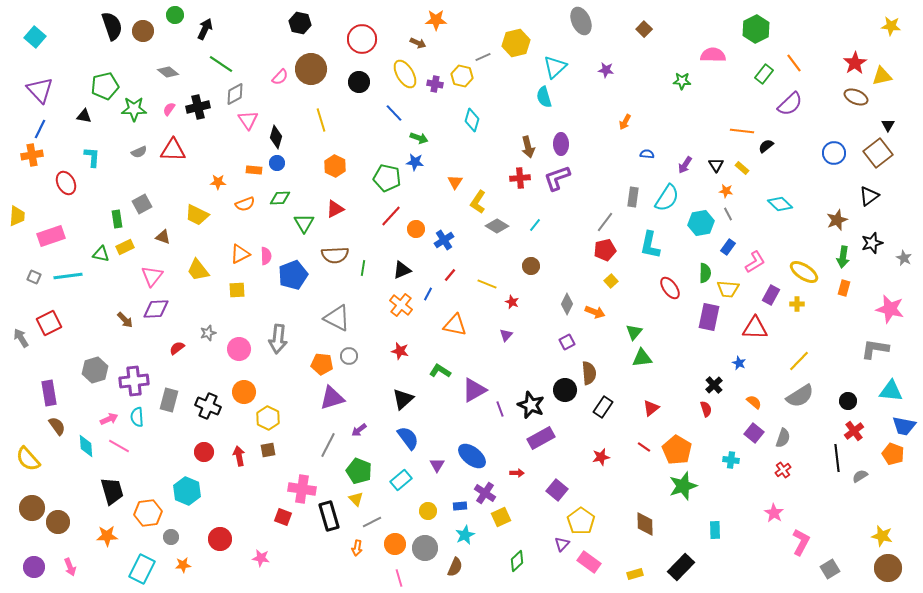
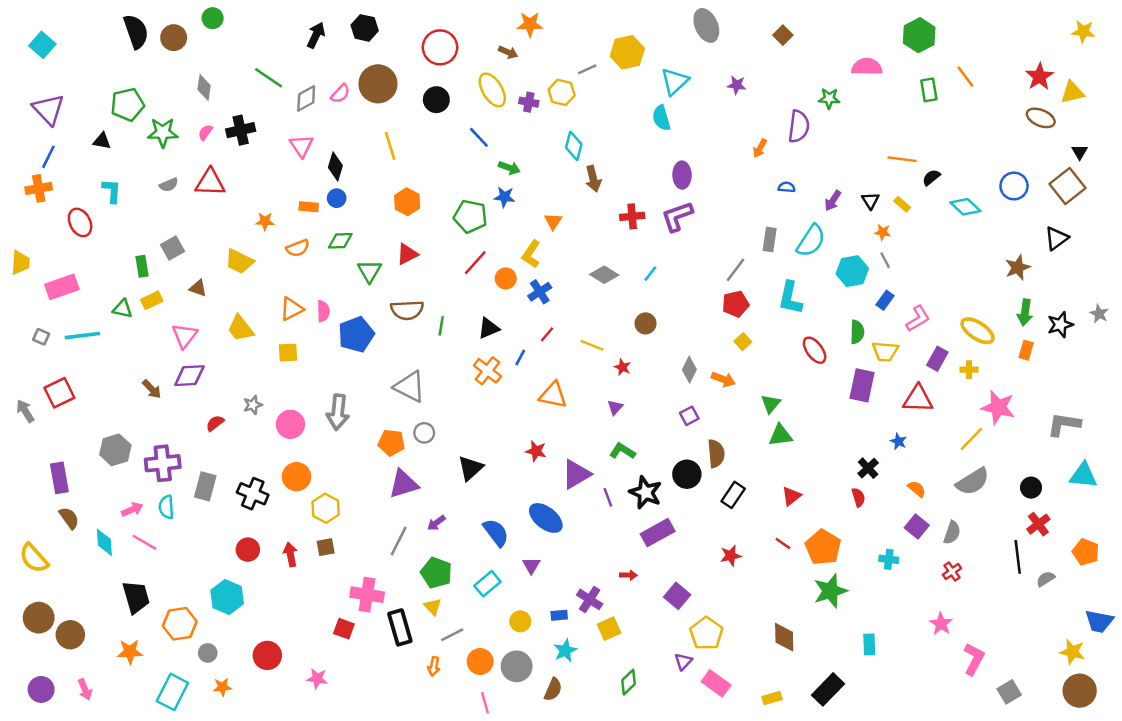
black arrow: (205, 29) -> (316, 35), moved
gray diamond: (168, 72) -> (204, 87), turned 60
green rectangle: (764, 74) -> (929, 90), turned -48
gray diamond: (235, 94) -> (306, 98), moved
purple semicircle: (790, 104) -> (799, 126), moved, turned -40
brown arrow: (528, 147) -> (593, 179), moved
yellow L-shape: (478, 202) -> (531, 254), moved
cyan diamond: (780, 204) -> (965, 207), moved
black star: (872, 243) -> (1060, 325), moved
pink star: (890, 309) -> (998, 407), moved
red star: (400, 351) -> (536, 451), moved
green L-shape: (440, 371) -> (622, 451), moved
black triangle: (403, 399) -> (470, 468), moved
blue trapezoid: (904, 426) -> (1099, 621), moved
blue ellipse: (472, 456) -> (546, 518), moved

